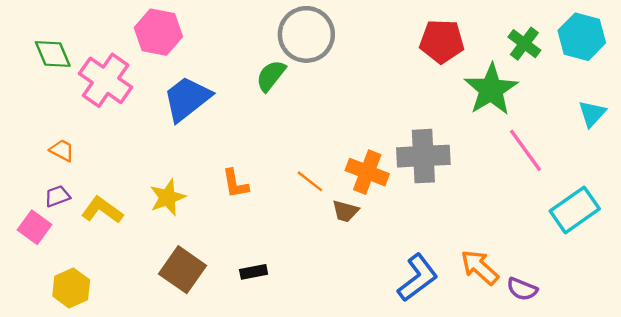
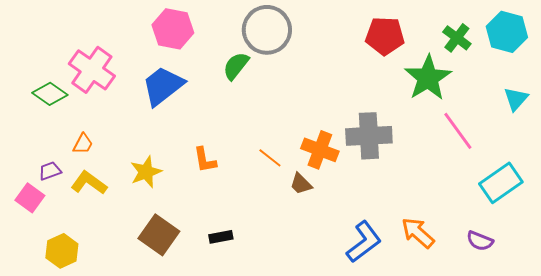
pink hexagon: (158, 32) -> (173, 29), moved
green diamond: (53, 54) -> (50, 94), moved, turned -32
orange trapezoid: (62, 150) -> (83, 144), moved, turned 90
brown trapezoid: (345, 211) -> (301, 184), turned 30
purple semicircle: (522, 289) -> (480, 241), moved

